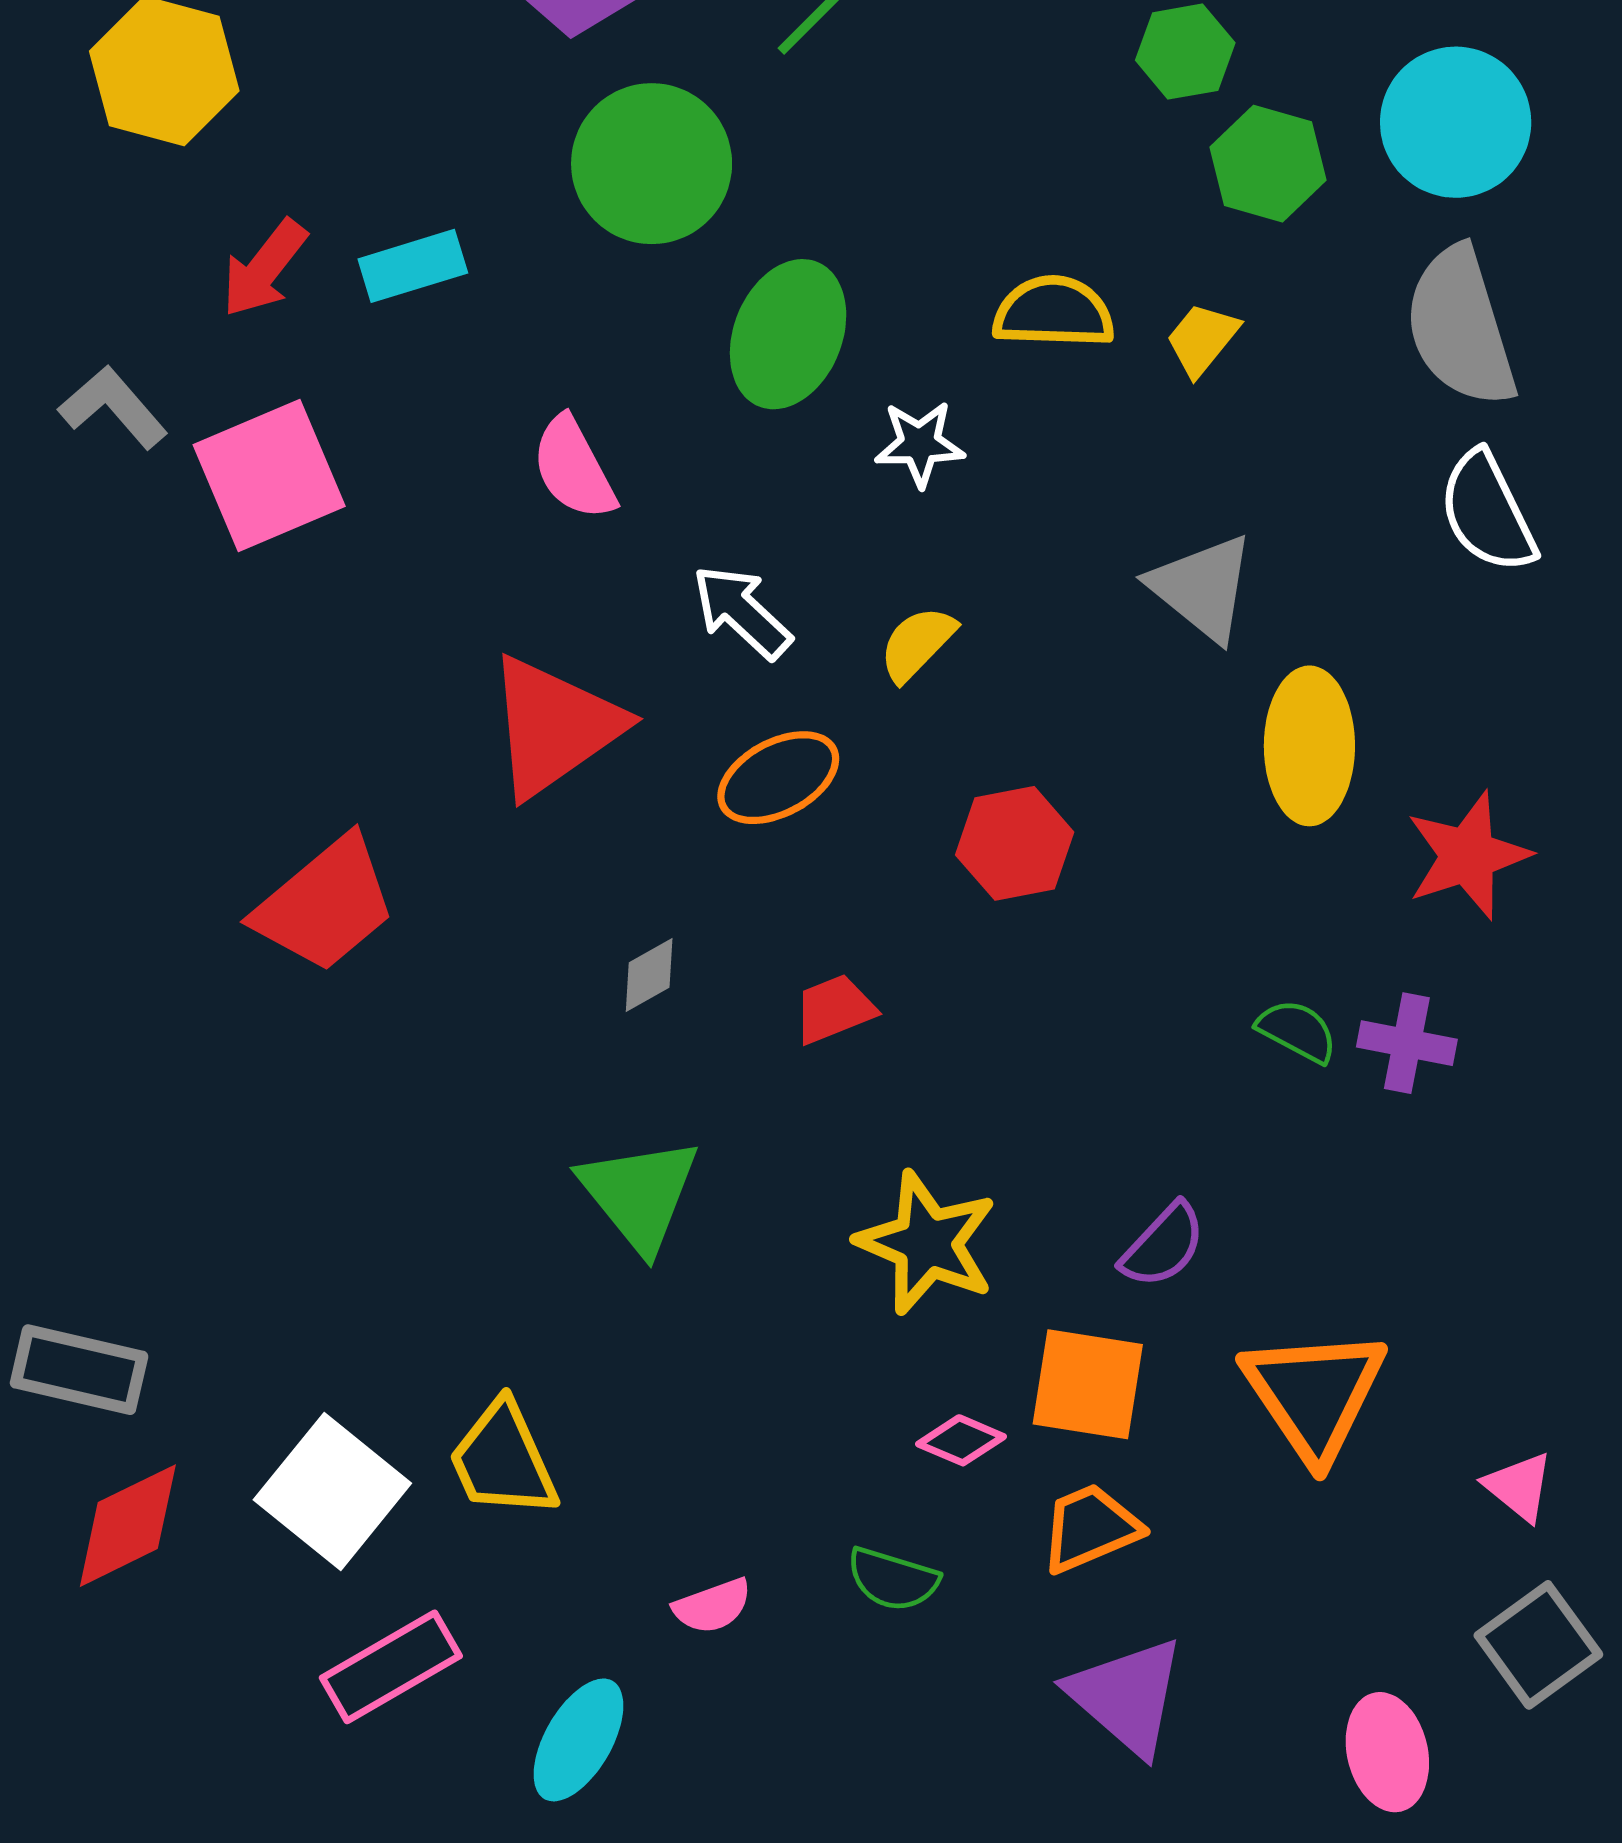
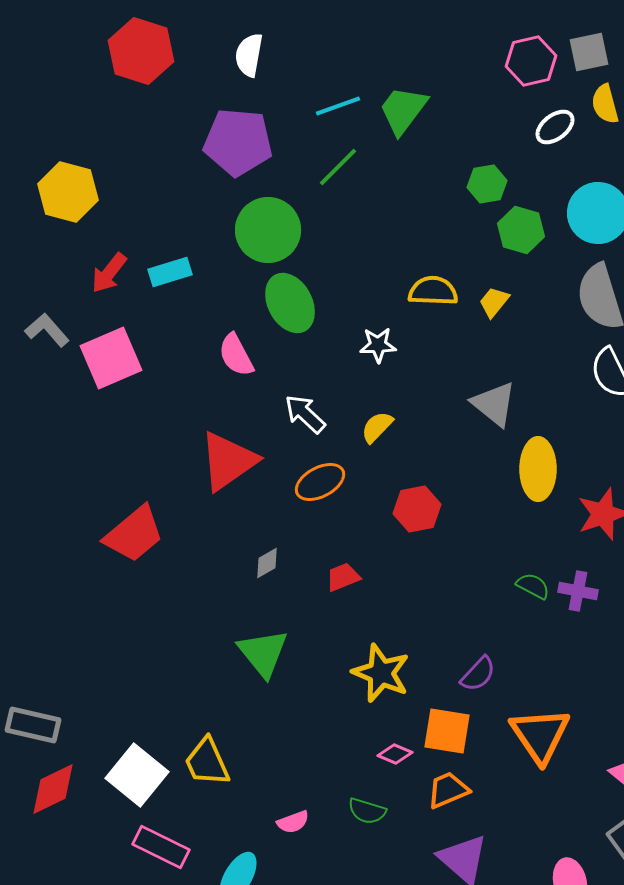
green ellipse: (788, 334) -> (290, 303), moved, turned -50
pink rectangle: (391, 1667) -> (161, 847), turned 56

